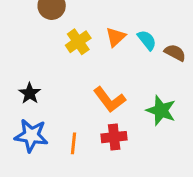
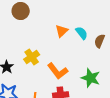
yellow cross: (78, 42) -> (32, 57), moved
brown semicircle: (175, 53) -> (100, 41), turned -96

